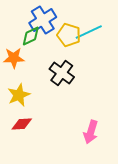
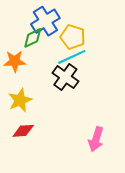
cyan line: (89, 32) -> (72, 57), moved

